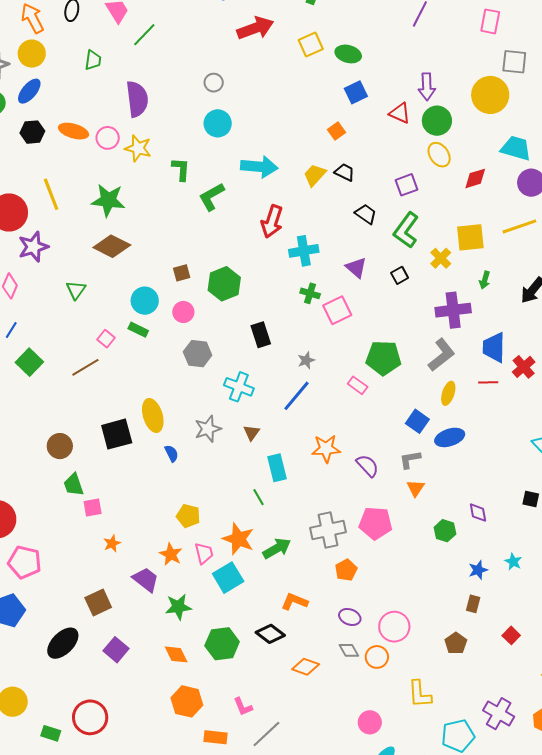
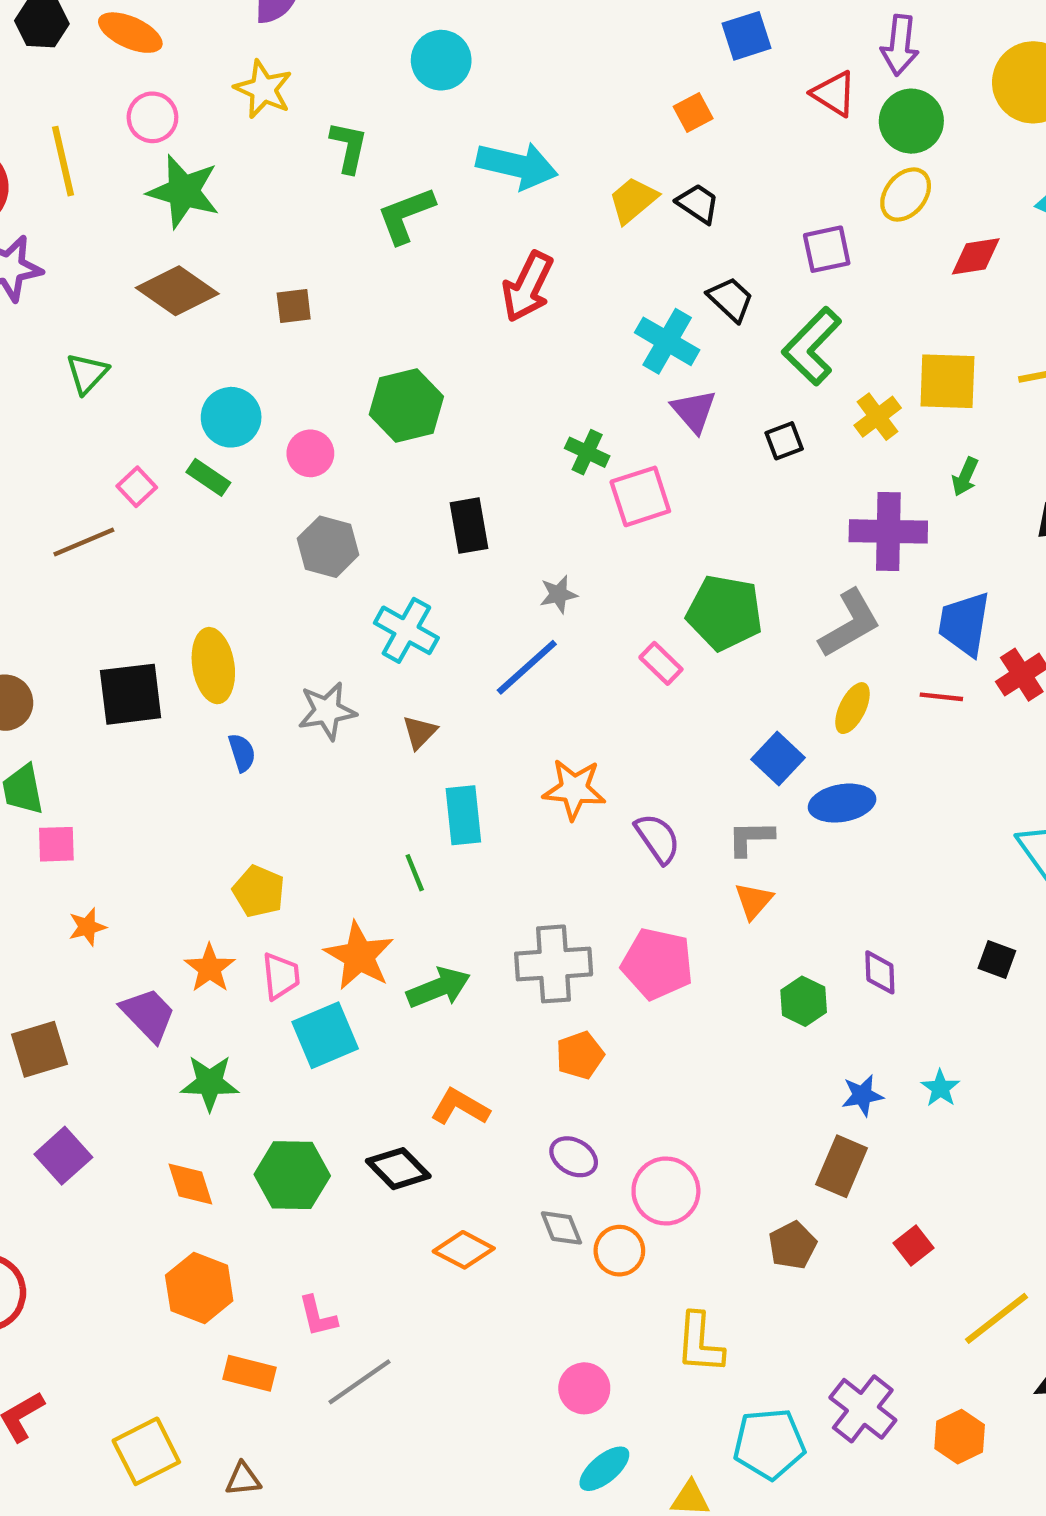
pink circle: (108, 138) -> (152, 117), moved
yellow ellipse: (439, 155) -> (906, 195), turned 65
cyan cross: (304, 251) -> (667, 341), moved, turned 32
brown square: (182, 273) -> (294, 306), moved
brown rectangle: (473, 604) -> (842, 1166), size x1.5

